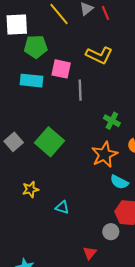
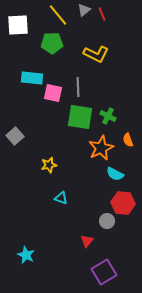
green pentagon: (36, 47) -> (52, 43), moved
pink square: (61, 69) -> (53, 93), moved
green square: (50, 142) -> (80, 117), moved, turned -32
yellow star: (30, 189) -> (49, 165), moved

